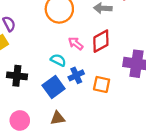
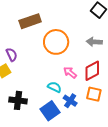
blue cross: (76, 75) -> (70, 101), turned -32
orange square: (102, 84) -> (94, 94), moved

